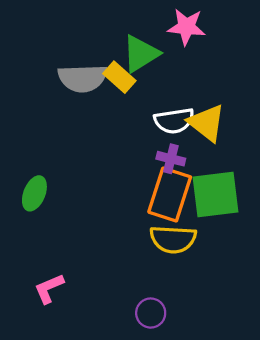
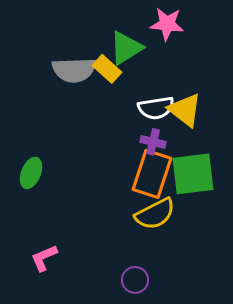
yellow semicircle: (173, 239) -> (155, 214), turned -30

